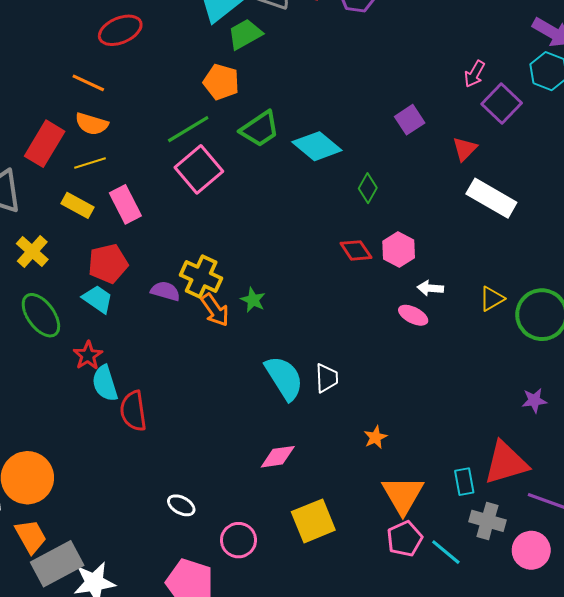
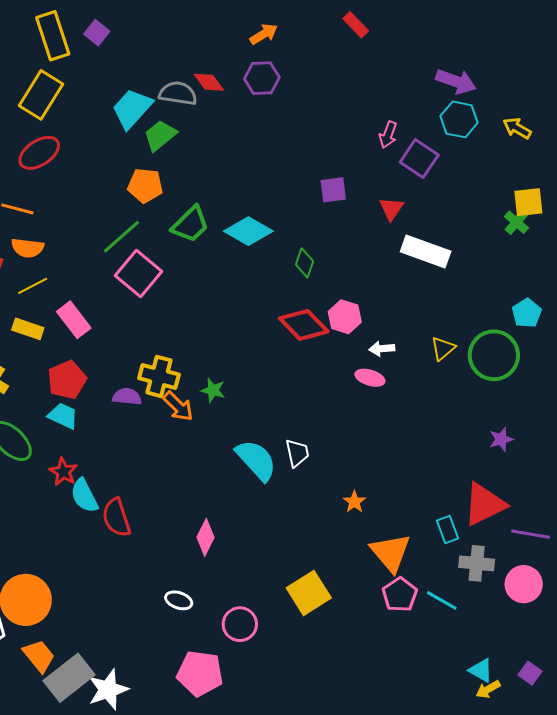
purple square: (410, 120) -> (333, 190), turned 36
red diamond: (356, 250) -> (304, 325), size x1.5
pink diamond: (278, 457) -> (206, 537), moved, turned -45

